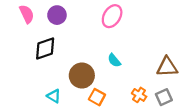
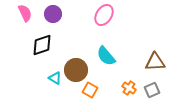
cyan semicircle: (114, 60) -> (106, 56), size x1.5
cyan triangle: (54, 96) -> (55, 78), moved

